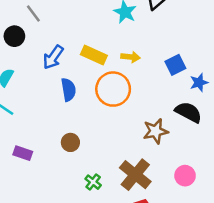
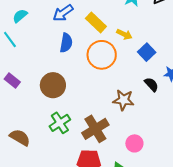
blue square: (175, 65) -> (147, 52), moved, turned -36
black semicircle: (188, 112) -> (151, 84), moved, size x0.7
brown circle: (70, 142) -> (53, 85), size x1.6
green cross: (93, 182) -> (60, 123), size x1.5

